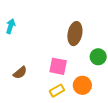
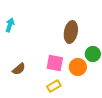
orange circle: (82, 85) -> (78, 67), moved

